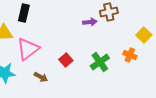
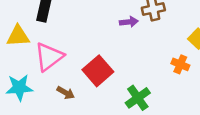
red square: (66, 60) -> (98, 71), size x1.6
green cross: (100, 62) -> (138, 98), moved

